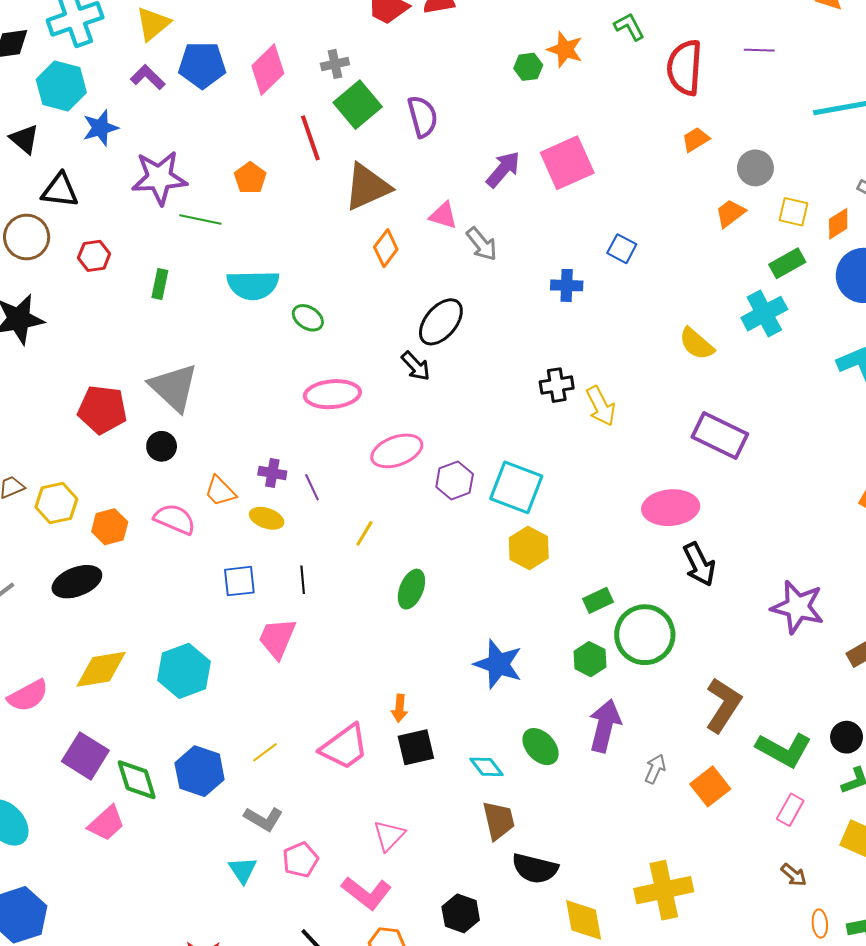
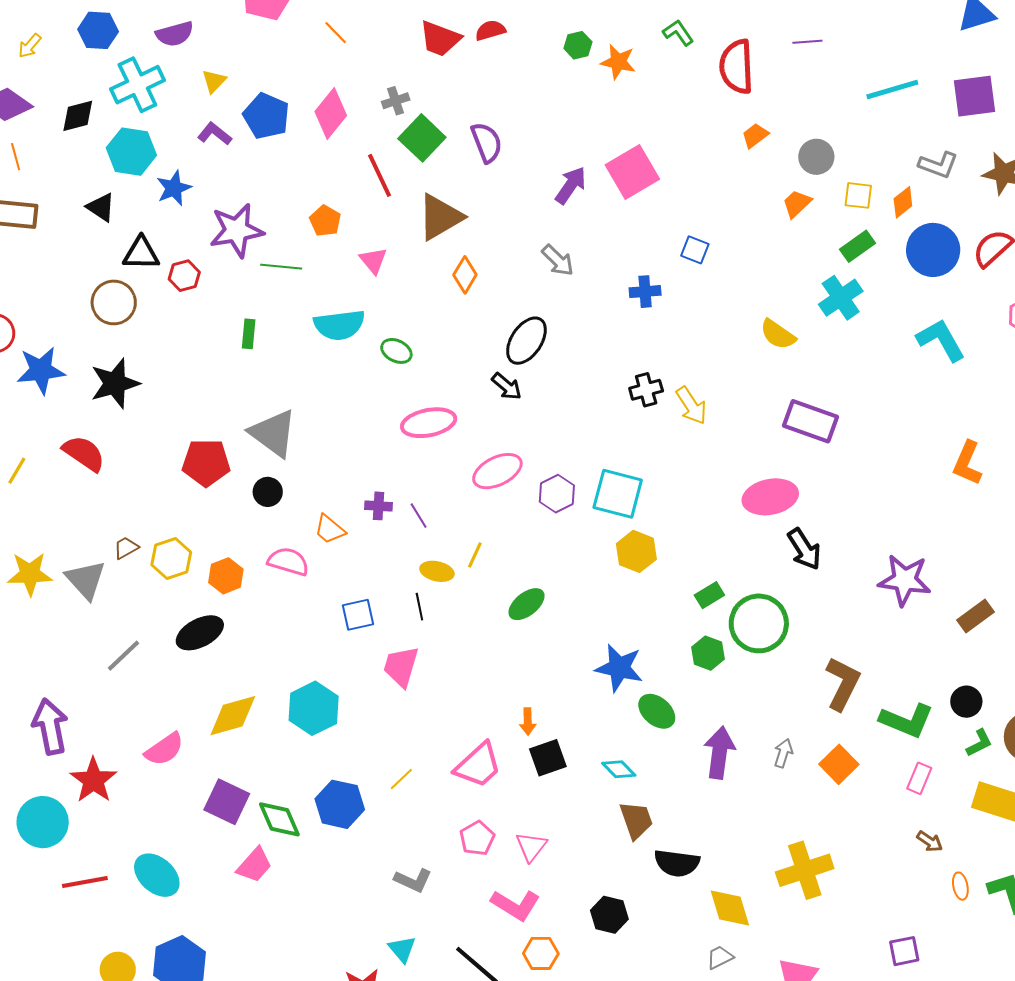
yellow triangle: (153, 24) -> (214, 81), size x0.7
blue pentagon: (202, 65) -> (266, 116), turned 30
green hexagon: (528, 67) -> (578, 45), moved
pink triangle: (443, 215) -> (373, 261), moved, turned 40
red hexagon: (94, 256) -> (184, 276), moved
yellow ellipse: (267, 518) -> (437, 571), moved
green ellipse: (411, 589) -> (527, 604), turned 36
purple arrow: (605, 726) -> (719, 753), moved
green ellipse: (541, 747) -> (657, 711), moved
gray L-shape: (263, 819) -> (413, 880), moved
pink pentagon: (300, 860) -> (477, 838), moved
cyan triangle: (243, 870) -> (402, 949), moved

